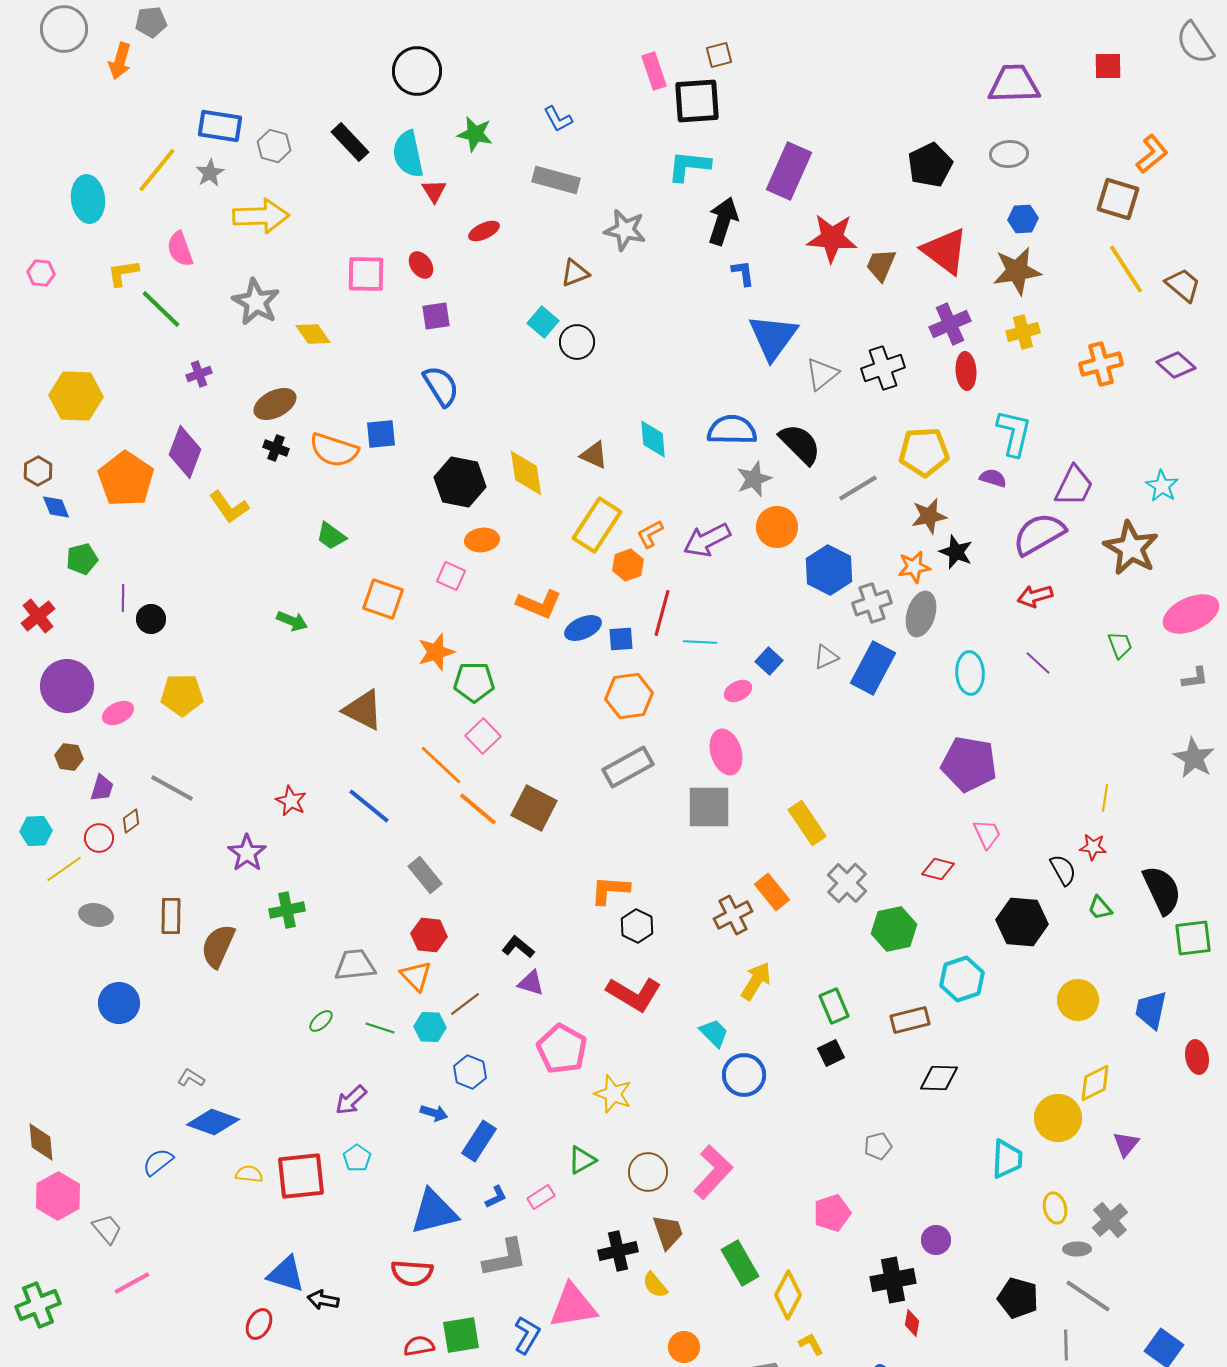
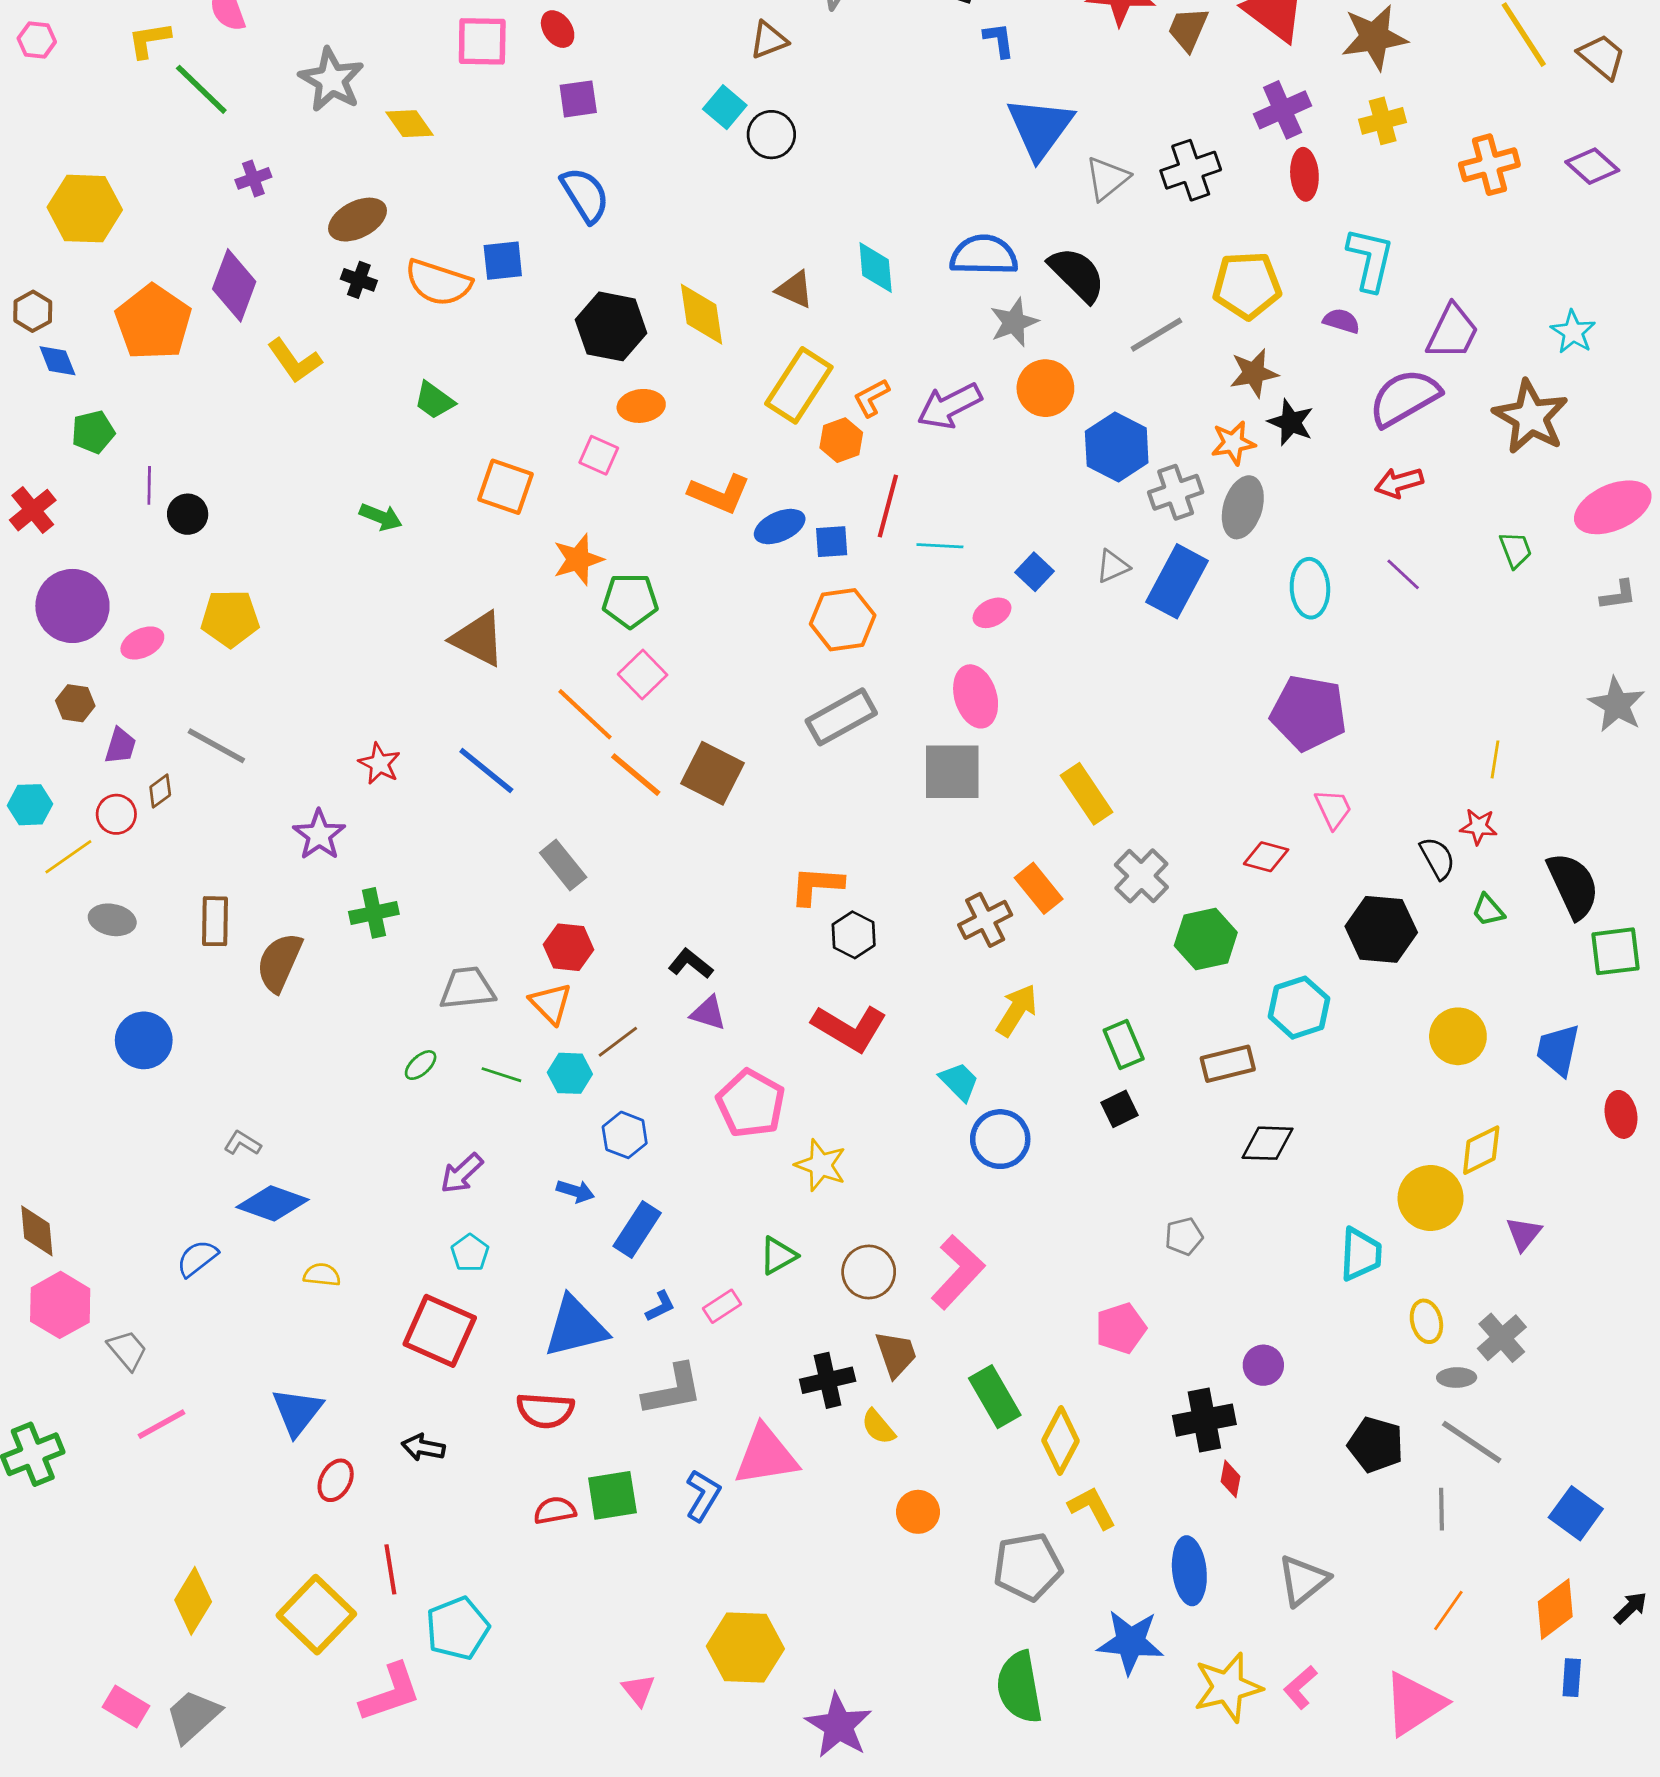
red square: (301, 1176) -> (440, 1331), moved, turned 30
blue triangle: (286, 1274) -> (297, 1412), moved, turned 51
yellow L-shape: (811, 1344) -> (1092, 1508), size x1.4

